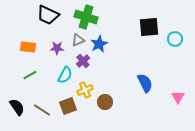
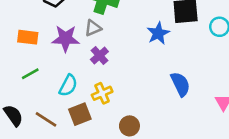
blue star: (99, 44) -> (158, 33), moved
purple star: (57, 48) -> (66, 39), size x1.5
cyan semicircle: (65, 75) -> (68, 85), moved
brown circle: (105, 102) -> (129, 126), moved

